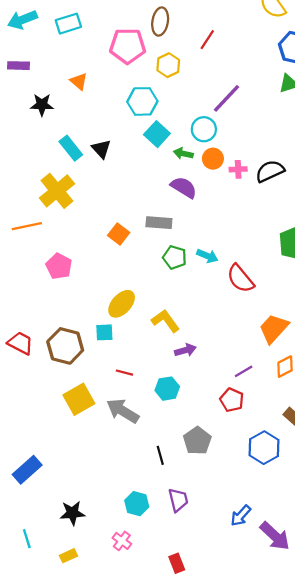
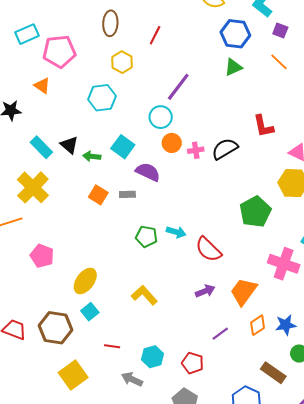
pink pentagon: (128, 46) -> (59, 51), moved
cyan square: (157, 134) -> (123, 147), moved
green arrow: (183, 153) -> (92, 156), moved
gray rectangle: (159, 223) -> (127, 194), moved, size x0.7
orange square: (119, 234) -> (98, 195), moved
yellow ellipse: (122, 304) -> (85, 281), moved
cyan square: (104, 332) -> (90, 312), turned -30
purple arrow: (185, 350) -> (205, 291), moved
red pentagon: (232, 400) -> (193, 363), moved
gray arrow: (123, 411) -> (132, 379), moved, size x0.7

